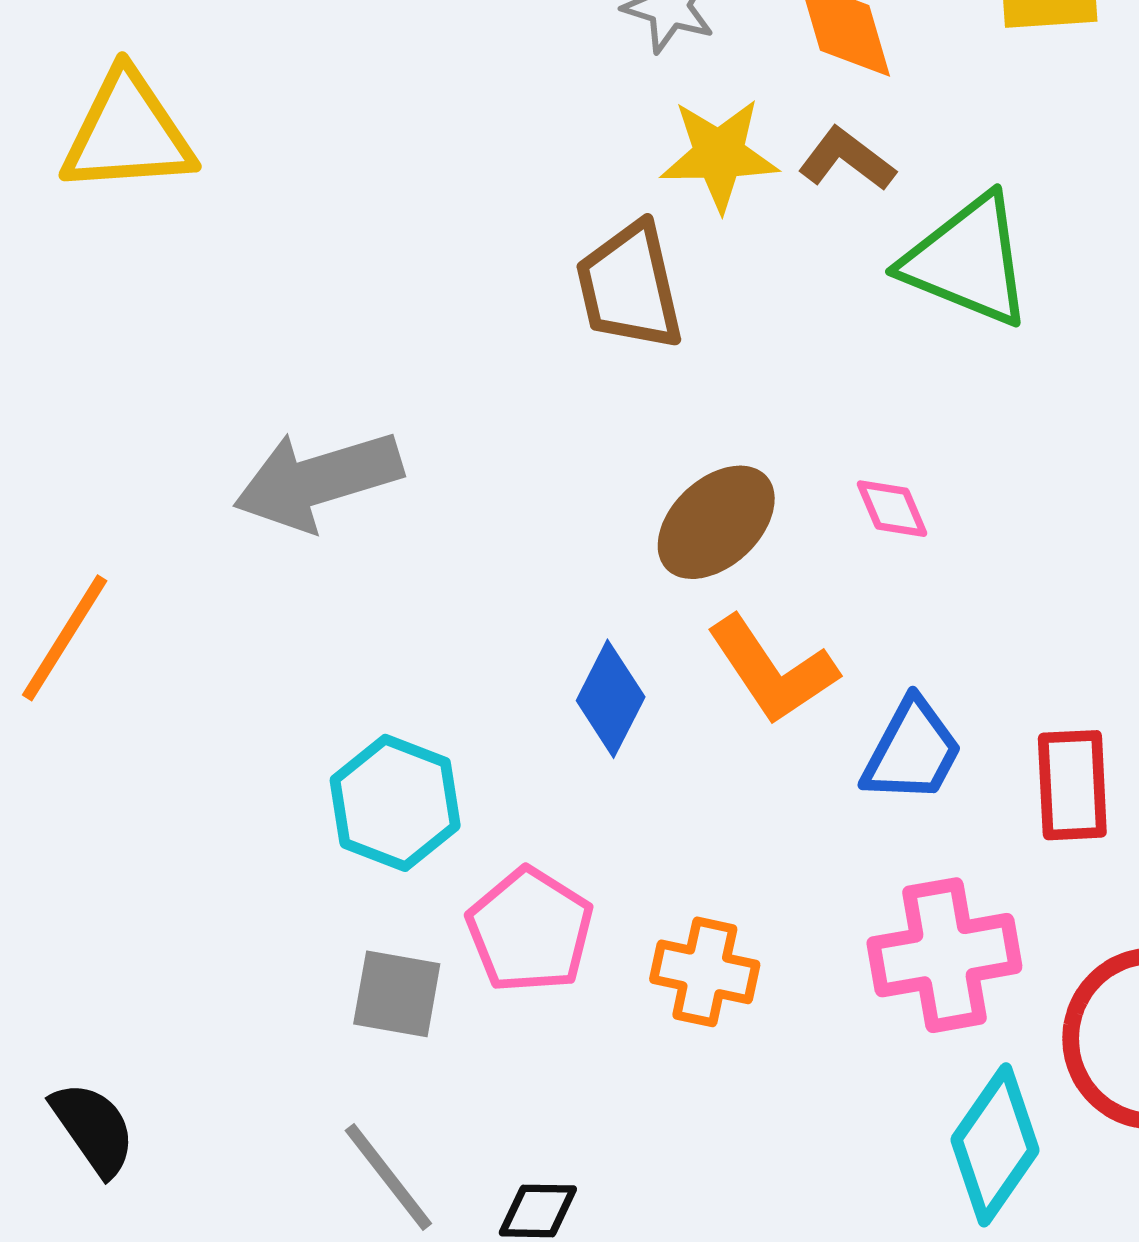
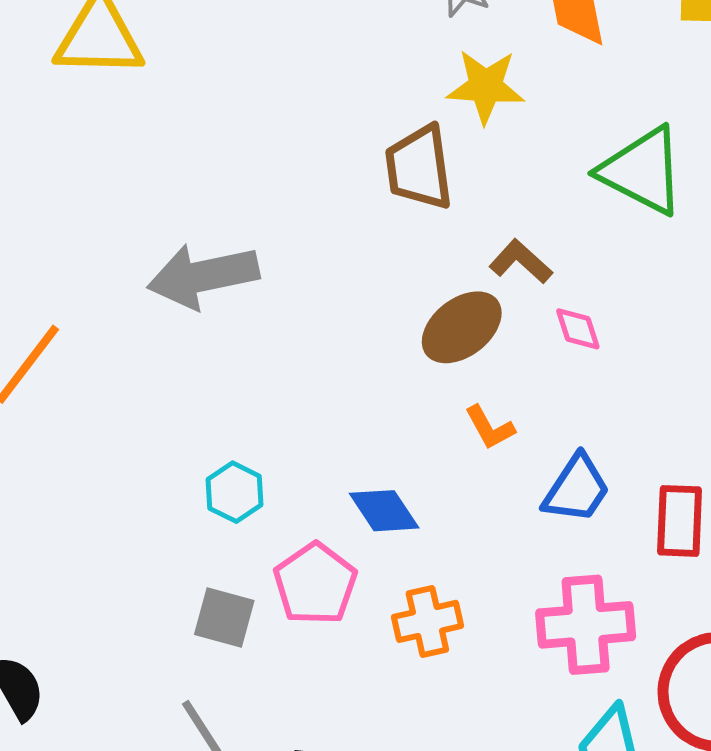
brown L-shape: (847, 159) -> (521, 262), moved
orange L-shape: (772, 670) -> (490, 428), size x0.6
blue diamond: (611, 699) -> (384, 511), moved, turned -66
cyan hexagon: (395, 803) -> (235, 492), size x0.7
orange cross: (705, 972) -> (427, 621), turned -30

